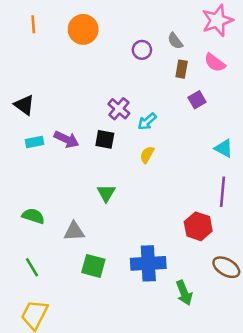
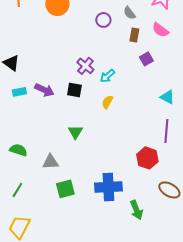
green square: (93, 266) -> (65, 189), turned -30
green line: (32, 267) -> (17, 190), turned 63

